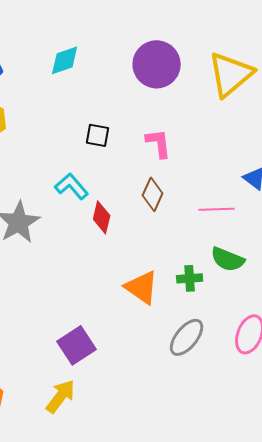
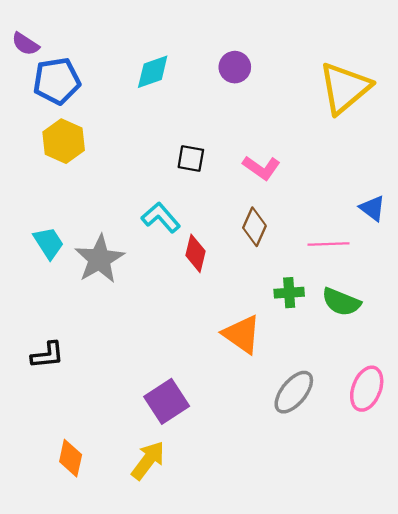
purple circle: (157, 64) -> (235, 67), moved, size x0.6
pink L-shape: (159, 143) -> (261, 168), turned 132
green cross: (190, 278) -> (289, 293), moved

